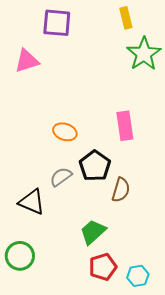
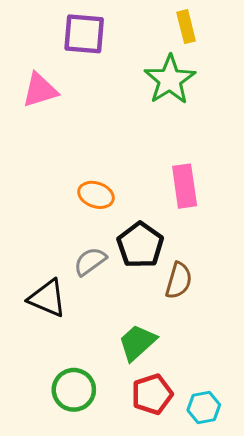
green star: (144, 54) -> (170, 80), moved
green circle: (20, 256) -> (74, 390), moved

